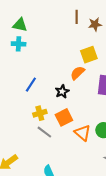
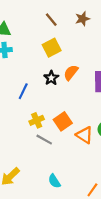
brown line: (77, 17) -> (51, 20), moved, turned -32
yellow square: (89, 55) -> (52, 48), moved
black star: (62, 91) -> (51, 78), moved

